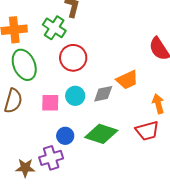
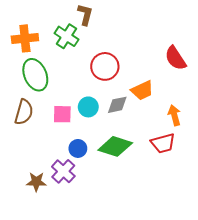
red circle: (73, 58) -> (105, 66), moved
purple cross: (51, 158) -> (63, 171), turned -30

